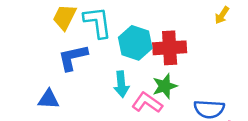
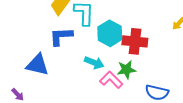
cyan arrow: (121, 84) -> (94, 63), turned -72
blue triangle: (49, 99) -> (37, 65), size x1.4

